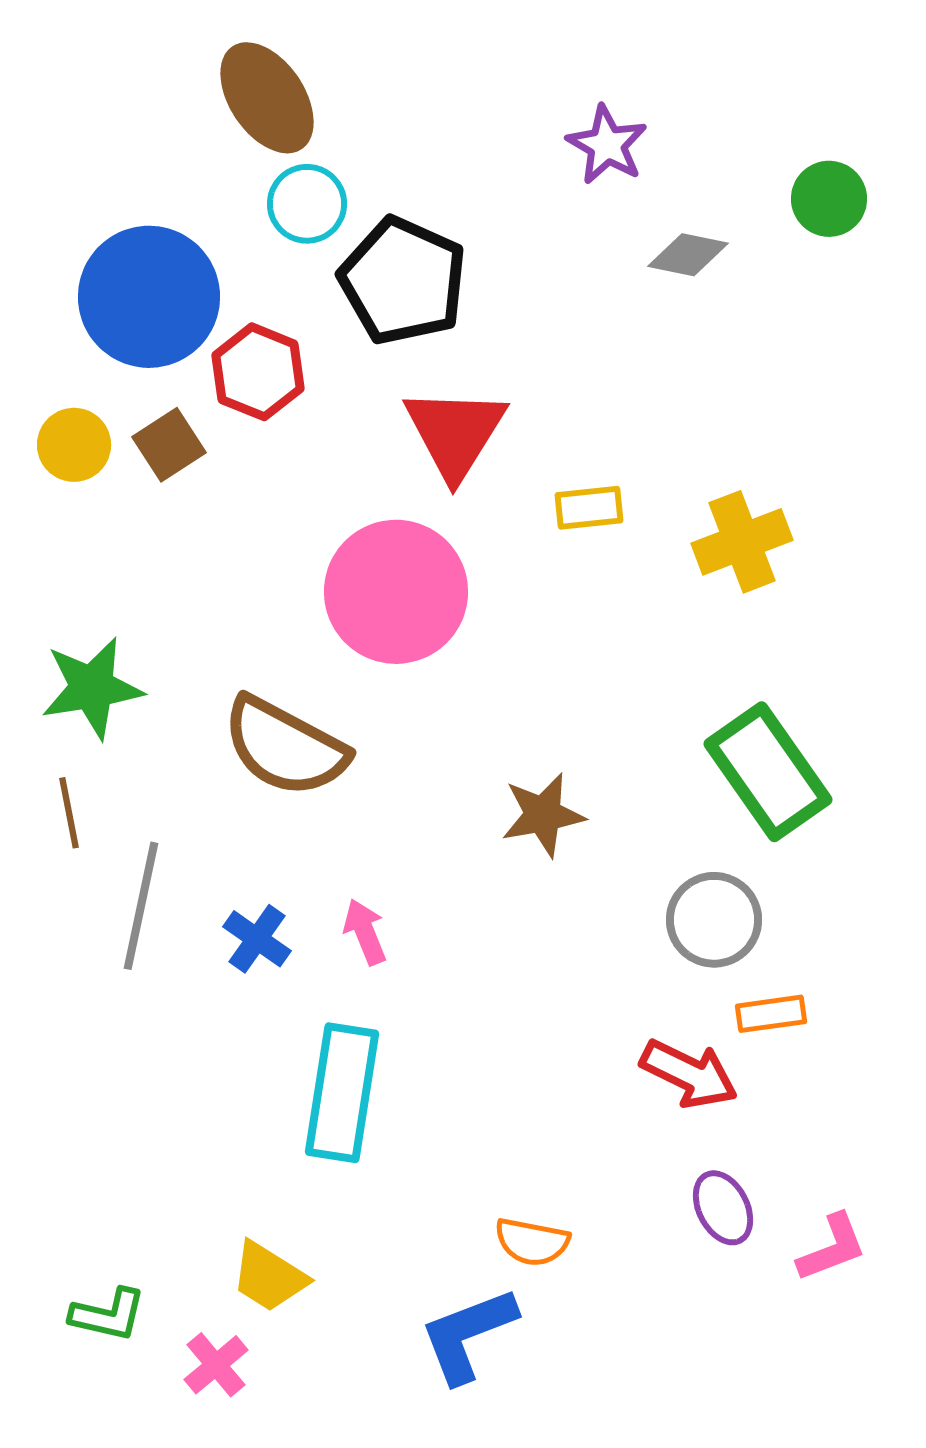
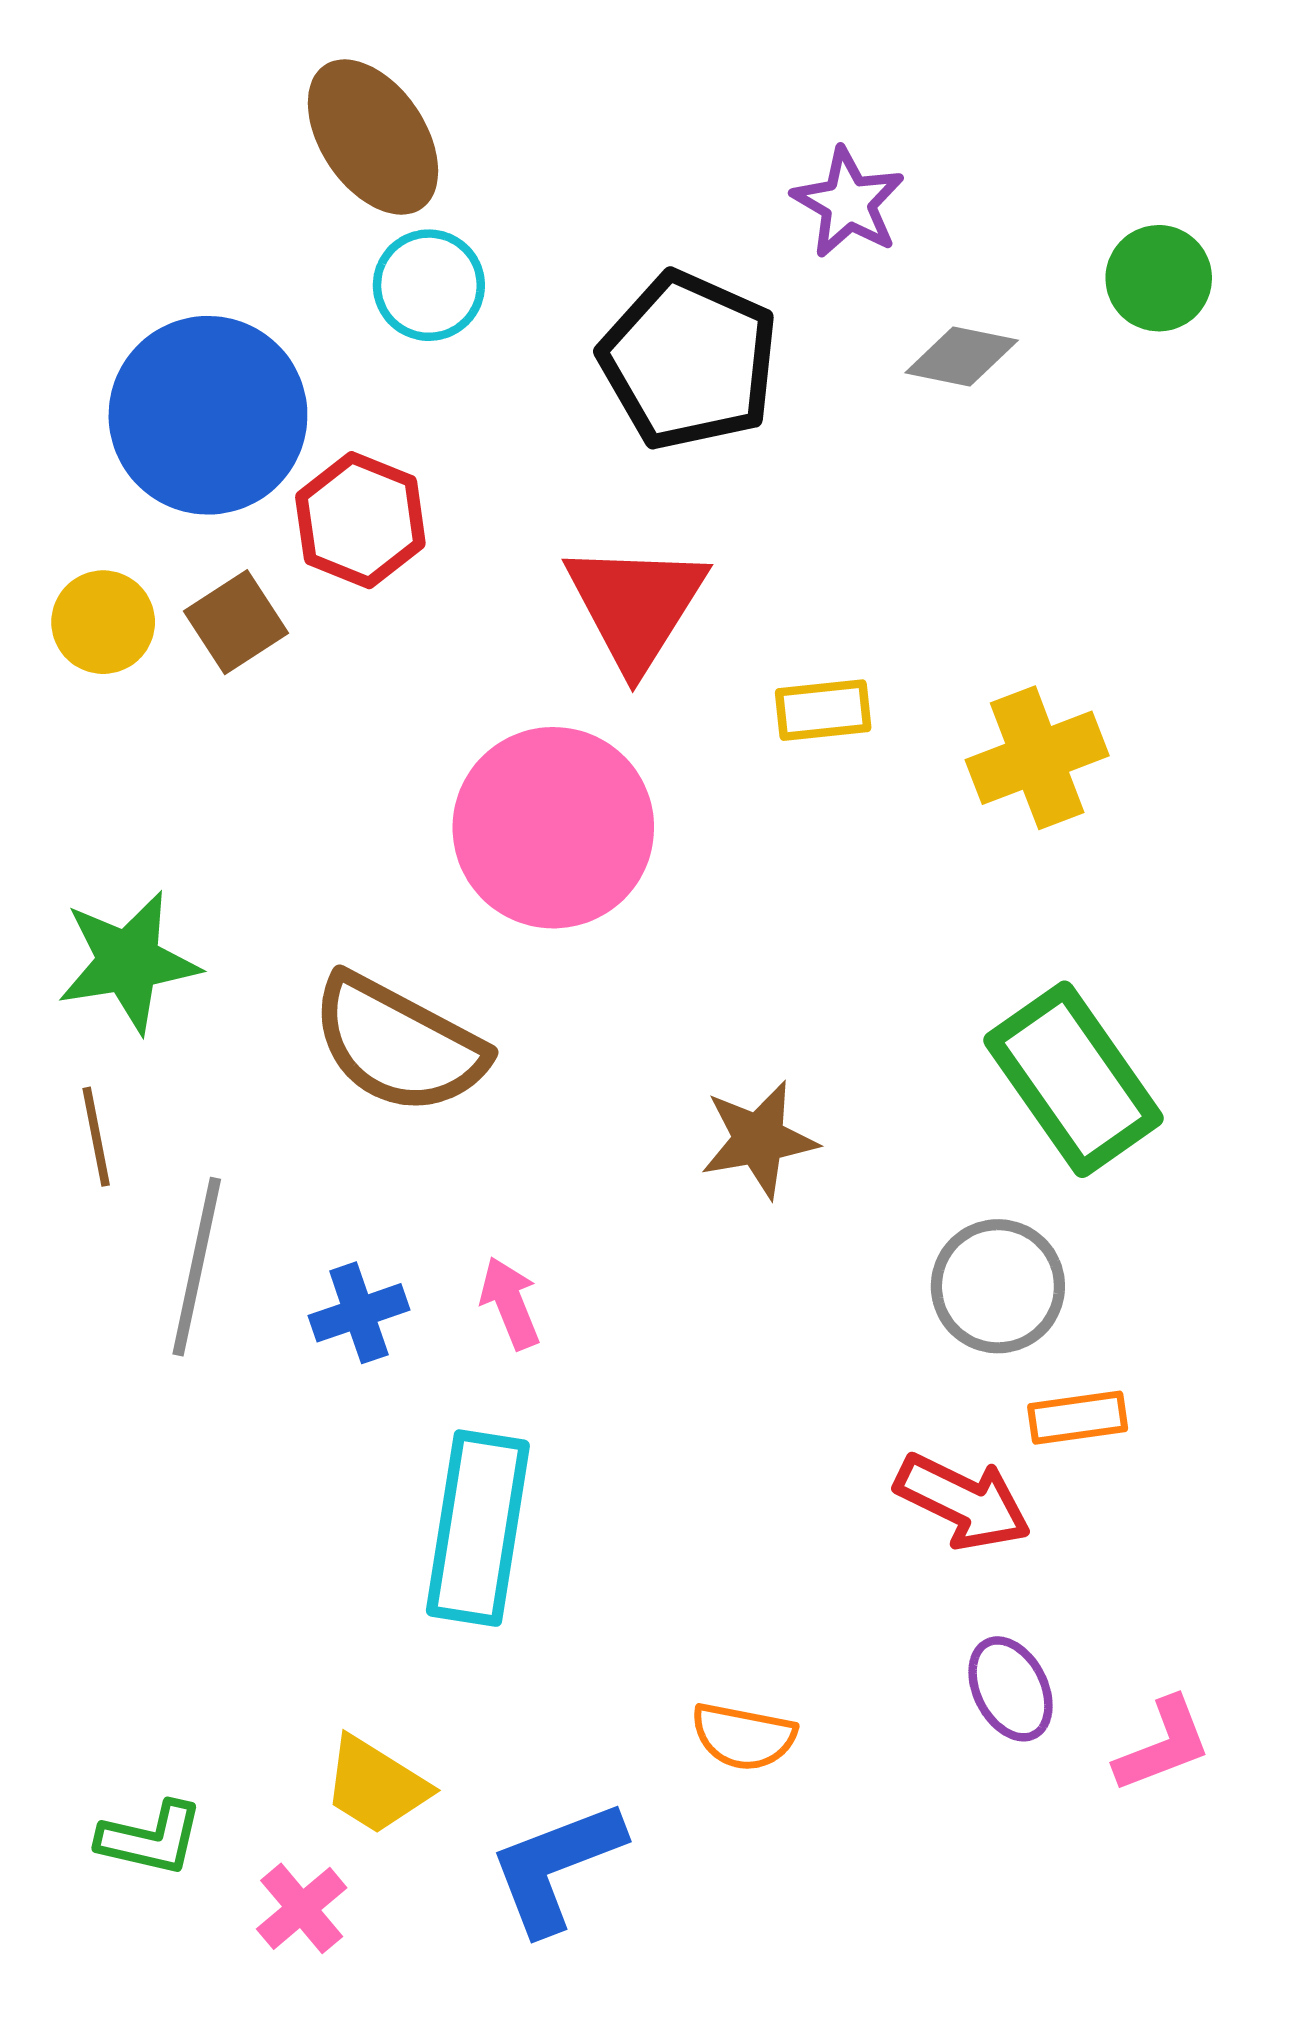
black pentagon: (403, 281) -> (689, 361), moved
blue cross: (257, 939) -> (359, 1313), turned 36
blue L-shape: (468, 1335) -> (556, 1866), moved

